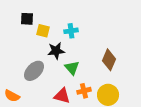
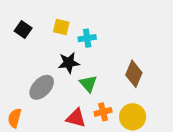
black square: (27, 19) -> (23, 30), moved, turned 32
yellow square: (43, 31) -> (61, 27), moved
orange semicircle: (12, 96) -> (15, 118), turned 77

